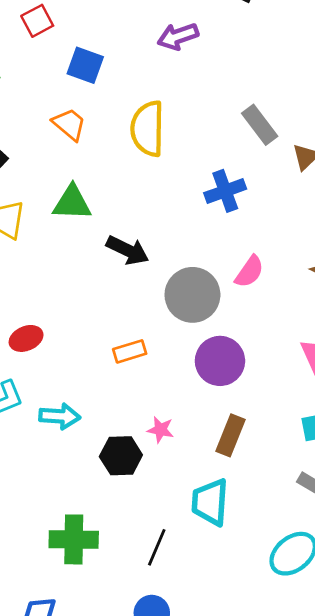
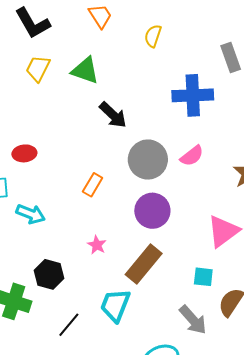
yellow semicircle: (148, 129) -> (153, 36), size x0.6
blue cross: (225, 191) -> (193, 95), size x1.4
orange rectangle: (130, 351) -> (93, 185), turned -60
brown rectangle: (230, 435) -> (144, 264), size x1.4
black hexagon: (121, 456) -> (49, 274), moved

